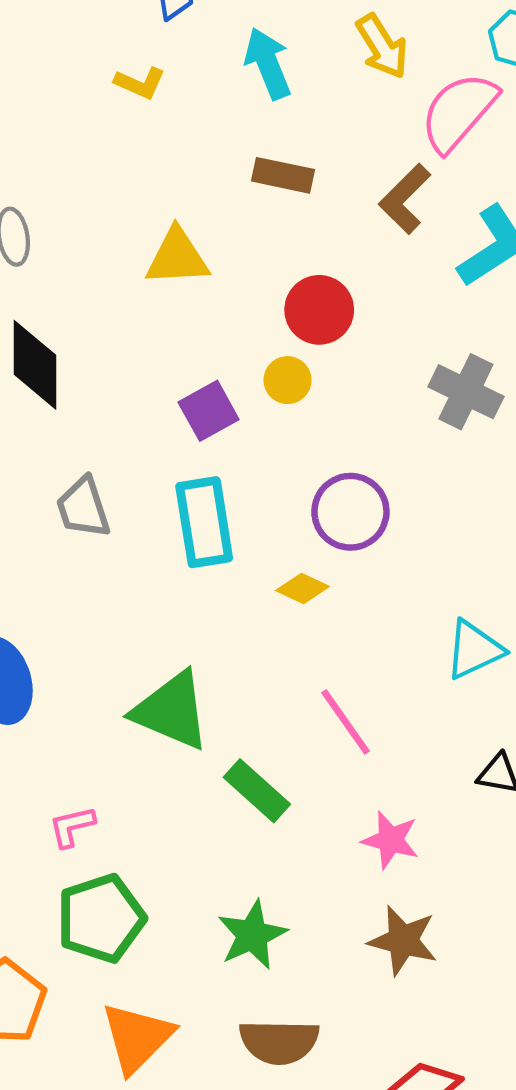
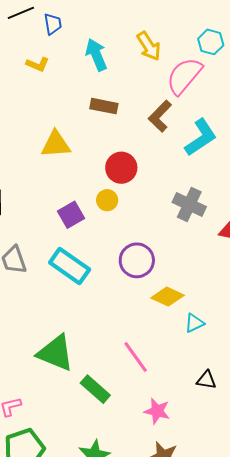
cyan rectangle: (204, 522) -> (70, 266), turned -45
yellow diamond: (302, 589) -> (168, 297), moved, size x1.4
cyan triangle: (474, 650) -> (194, 323), size x0.7

